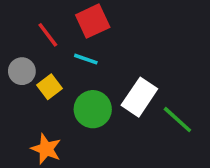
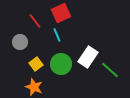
cyan line: (86, 59) -> (57, 35), turned 48
yellow square: (50, 87) -> (36, 64), moved

